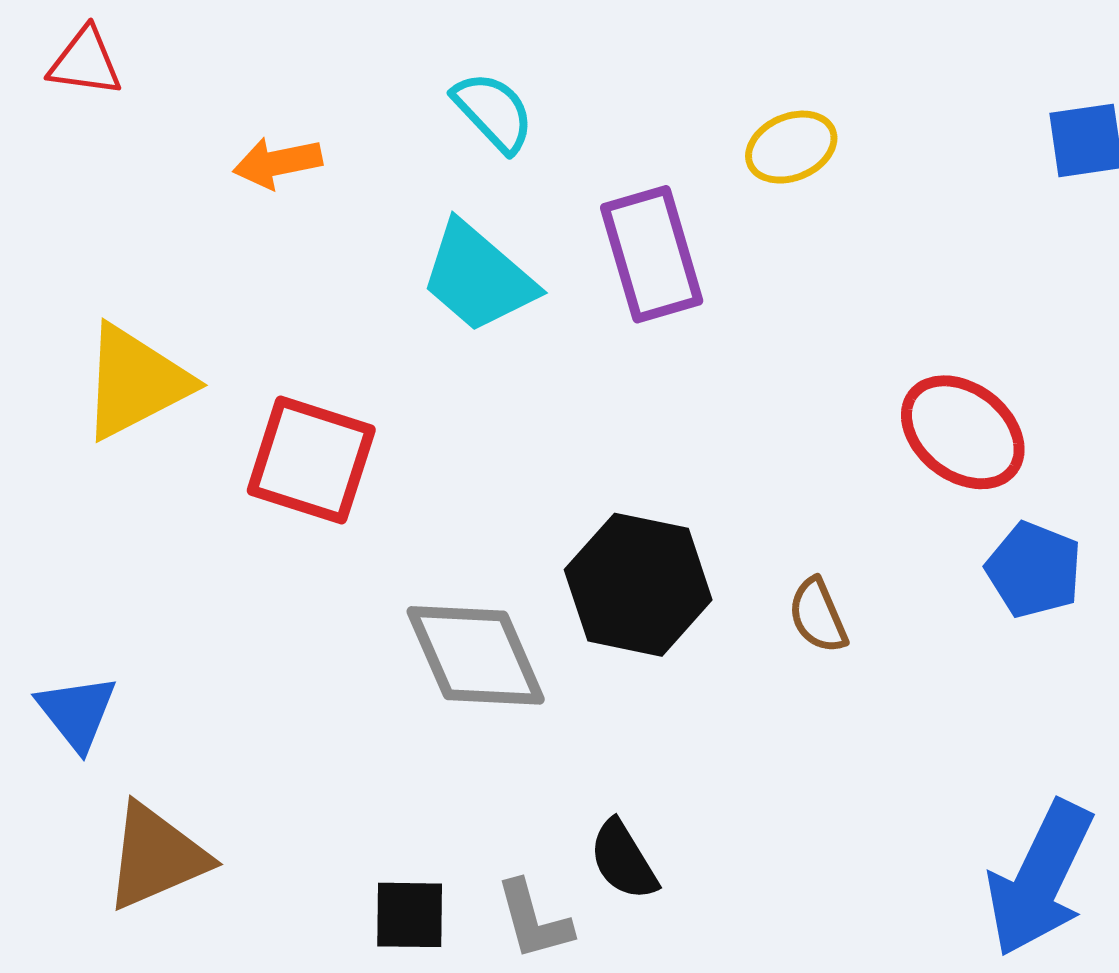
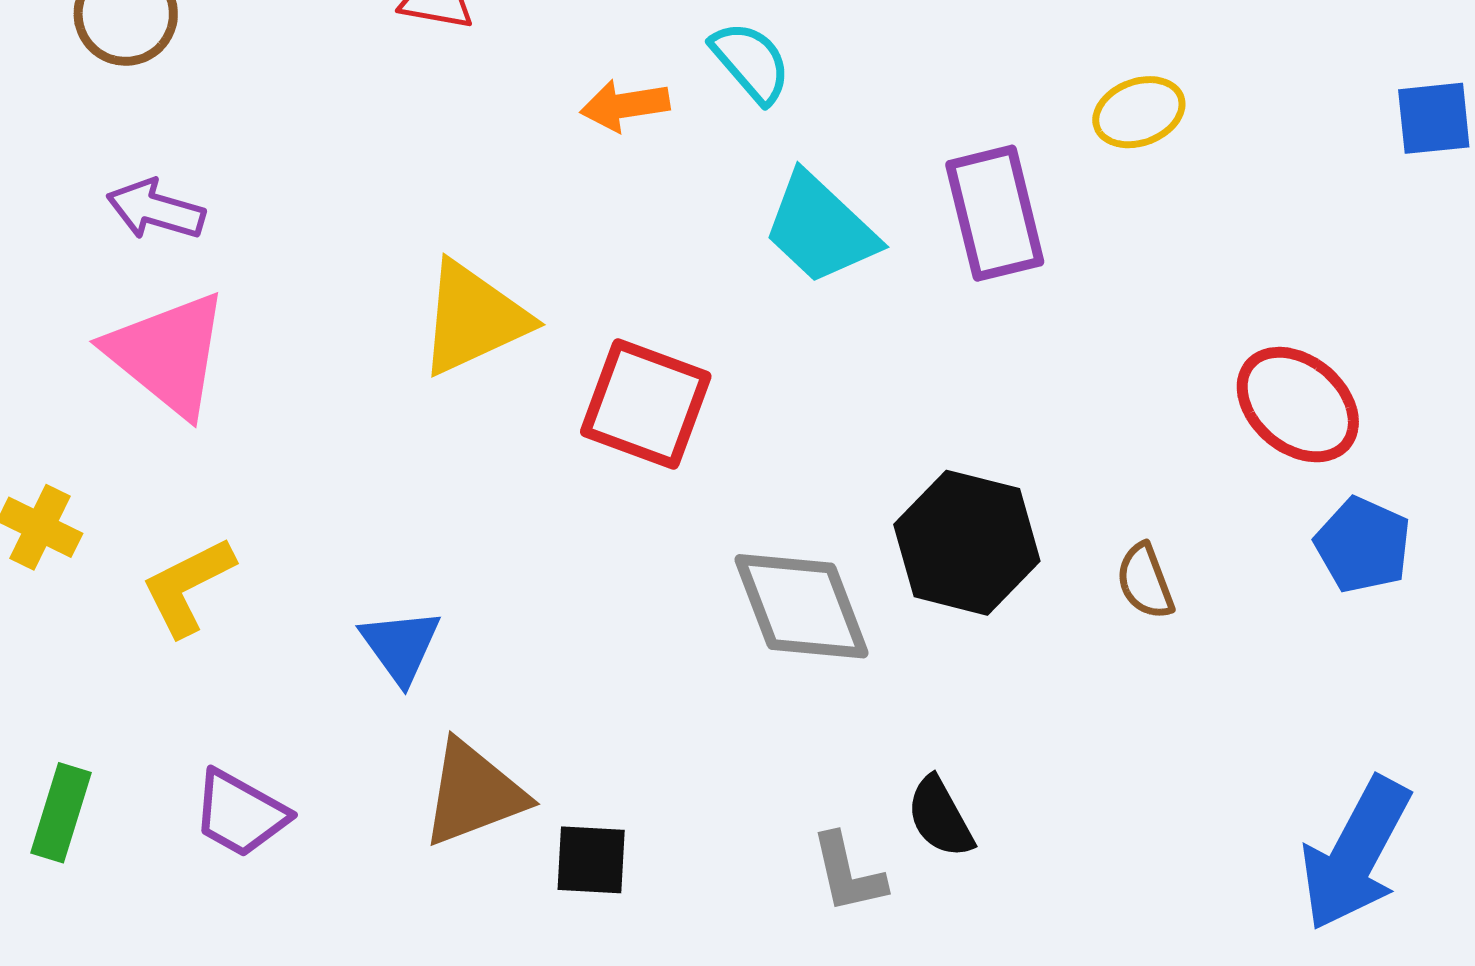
cyan semicircle: (493, 112) -> (751, 62), moved
black square: (410, 915) -> (591, 860), moved

